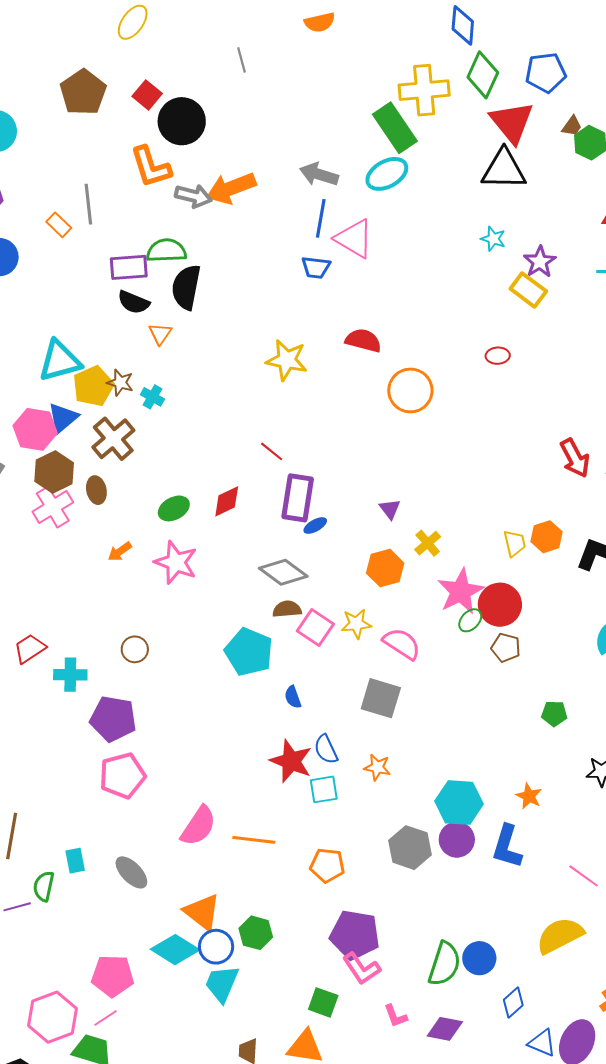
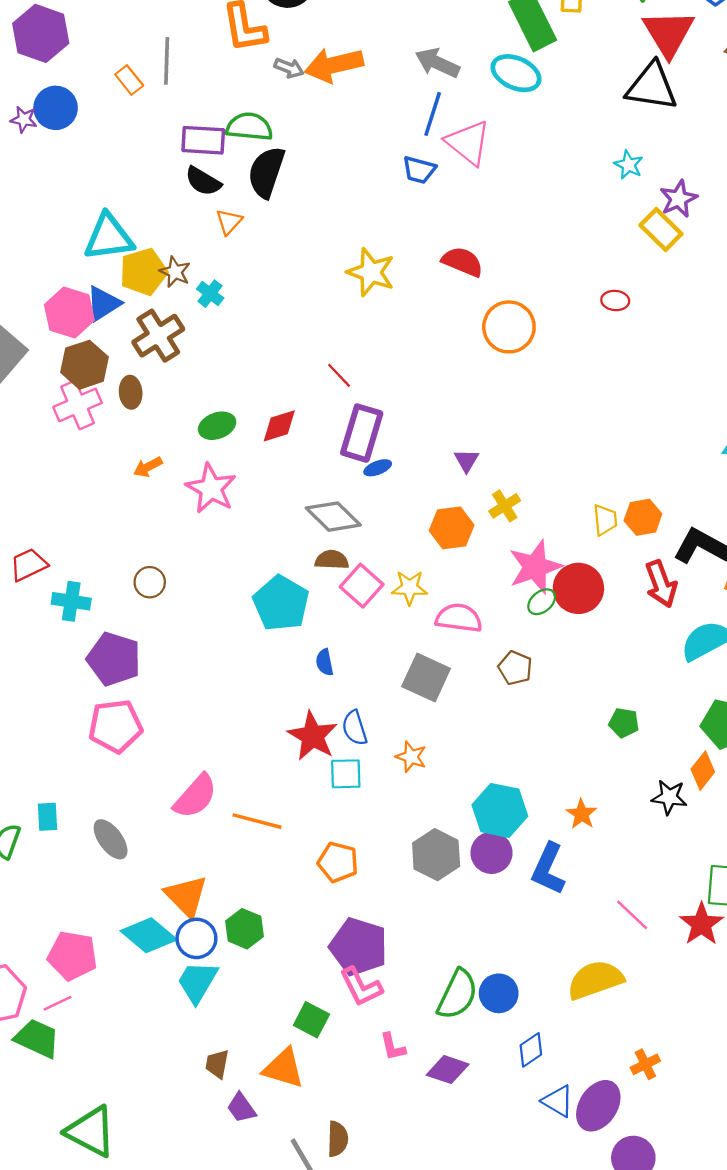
cyan ellipse: (387, 174) -> (516, 73), turned 45
gray arrow: (193, 196) -> (289, 68), size x0.7
red arrow: (575, 458) -> (661, 584), moved
pink semicircle: (402, 644) -> (459, 618), turned -33
brown pentagon: (506, 648) -> (515, 668), moved

